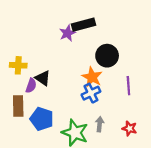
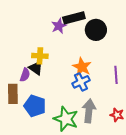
black circle: (107, 56) -> (96, 30), moved
yellow cross: (18, 65) -> (40, 56), moved
gray arrow: (100, 124) -> (89, 111), size x1.6

